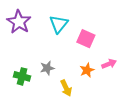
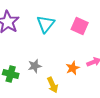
pink square: (86, 39) -> (80, 26), moved

